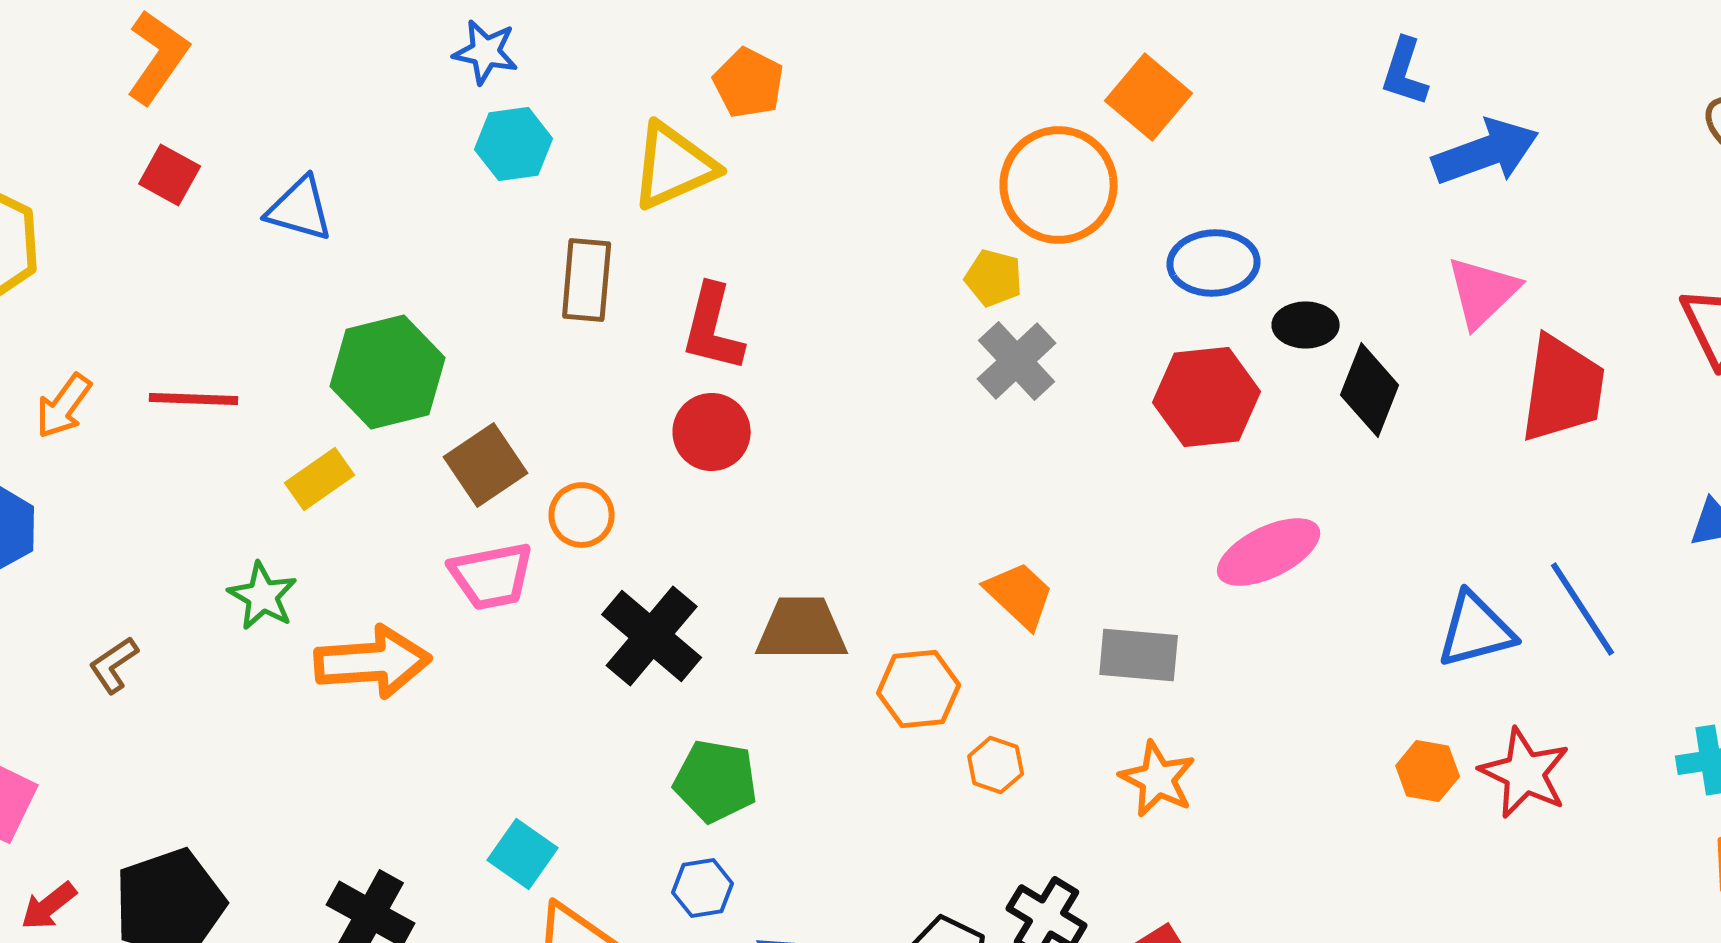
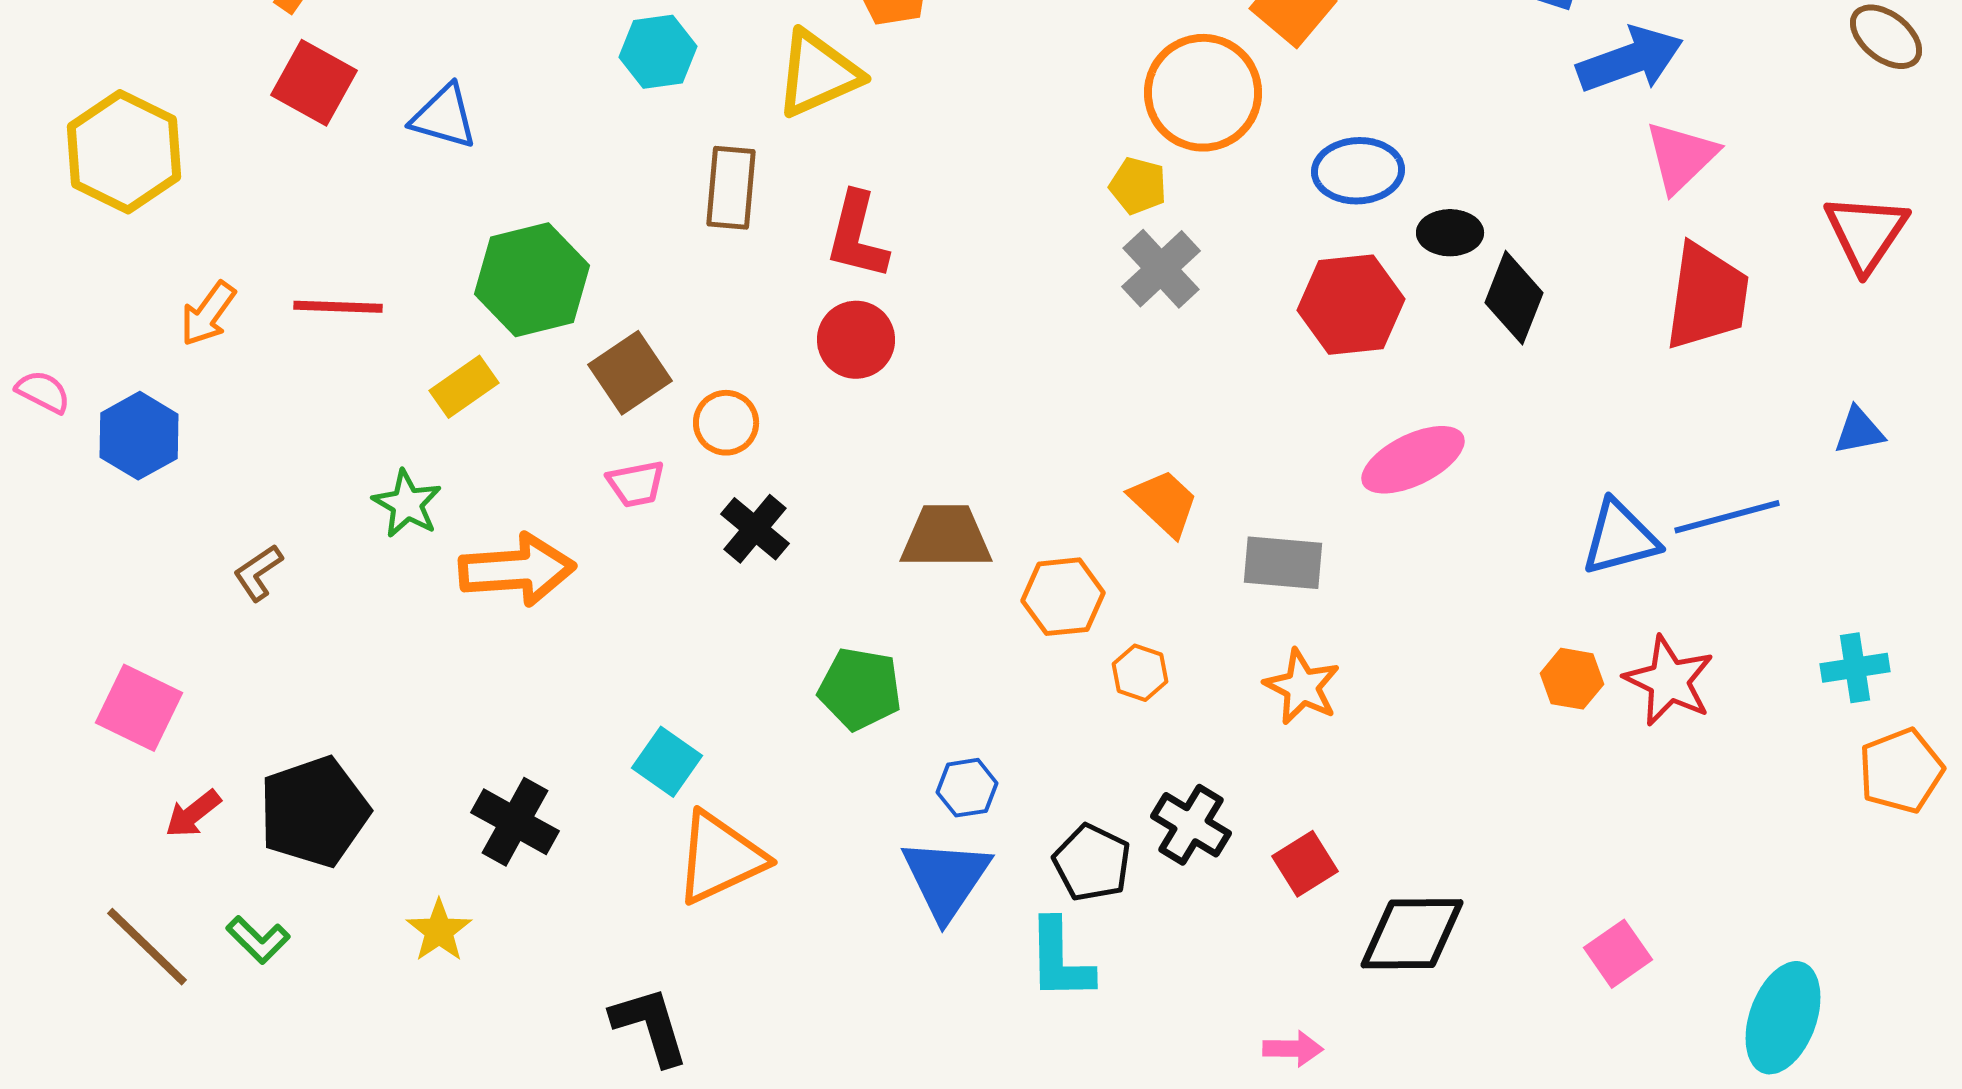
red square: (170, 175) -> (314, 83), size x1.4
pink triangle: (1483, 292) -> (1681, 157), moved
pink trapezoid: (492, 576) -> (636, 484), size x0.7
blue line: (1583, 609) -> (1727, 517), turned -72
black cross: (652, 636) -> (755, 529), moved, size x0.7
blue hexagon: (703, 888) -> (967, 788), moved

